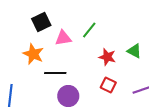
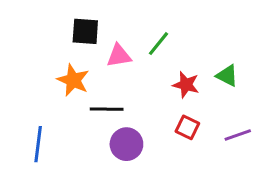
black square: (41, 22) -> (85, 31), turned 30

